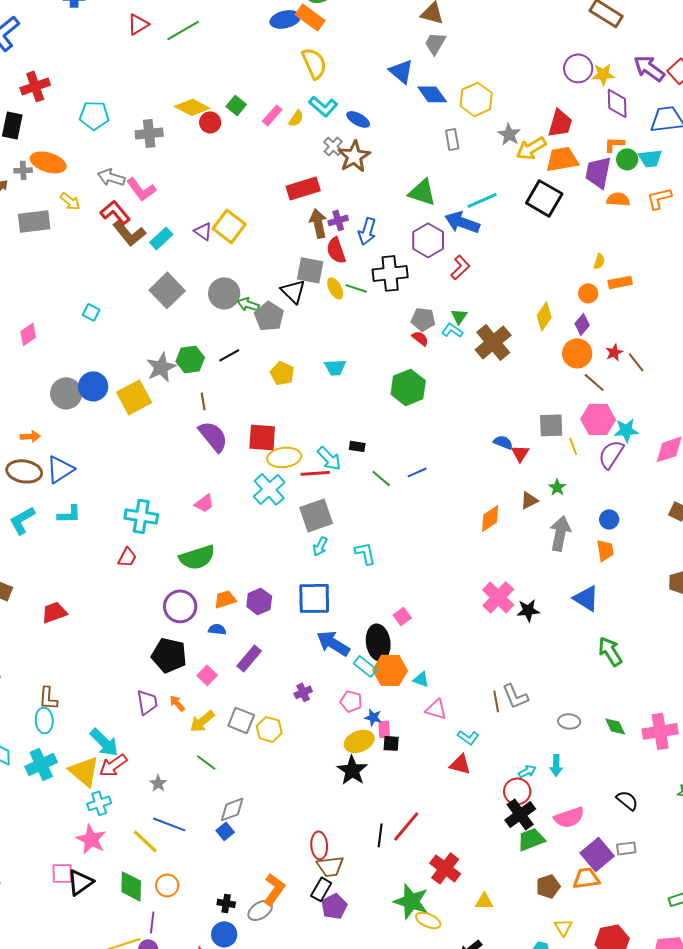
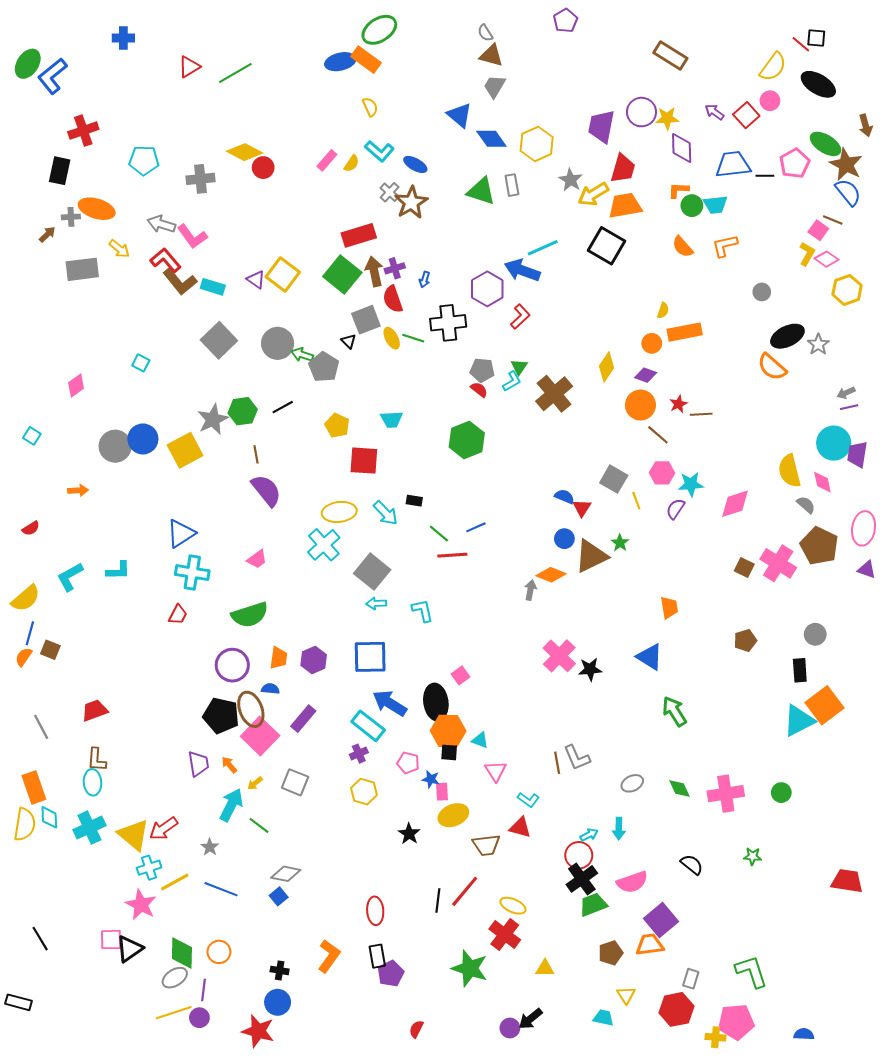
yellow semicircle: (314, 63) -> (370, 107), size x0.6
purple arrow: (649, 68) -> (714, 112), size x0.6
green square: (236, 105) -> (342, 274), moved, size x1.8
purple trapezoid: (598, 172) -> (601, 126), moved
green triangle: (422, 192) -> (481, 191), moved
orange semicircle: (618, 199) -> (683, 247), turned -135
blue arrow: (367, 231) -> (425, 280), size x0.6
cyan rectangle: (161, 238) -> (213, 287), turned 60
gray square: (310, 270) -> (366, 320), turned -32
orange rectangle: (620, 282) -> (685, 332), size x1.4
black triangle: (293, 291) -> (348, 341), size x0.6
purple diamond: (582, 324) -> (646, 375), turned 70
cyan L-shape: (452, 330) -> (512, 381), turned 115
brown line: (636, 362) -> (701, 414), turned -55
pink hexagon: (598, 419) -> (662, 473), size x0.7
gray square: (551, 425) -> (614, 479), turned 32
red square: (262, 437) -> (364, 461), moved
purple semicircle: (611, 454) -> (675, 509), size x0.7
blue triangle: (60, 469) -> (181, 534), moved
brown ellipse: (24, 471) -> (251, 709), moved, turned 60
red line: (315, 473) -> (452, 555), moved
brown triangle: (529, 500) -> (591, 556), size x1.8
gray square: (316, 515) -> (372, 572), turned -32
orange diamond: (490, 518) -> (551, 575), turned 56
blue circle: (609, 519) -> (564, 539), moved
gray arrow: (560, 533) -> (530, 590), moved, size x0.6
cyan arrow: (320, 546) -> (376, 603), turned 60
orange trapezoid: (225, 599) -> (279, 658), turned 115
red trapezoid: (54, 612) -> (95, 710), moved
cyan rectangle: (365, 666) -> (368, 726), moved, size x1.4
pink square: (207, 675) -> (260, 736), size x1.8
pink triangle: (436, 709) -> (495, 771), turned 40
yellow arrow: (202, 721) -> (255, 783), size x0.6
gray ellipse: (569, 721) -> (632, 783), turned -30
yellow hexagon: (269, 729) -> (364, 792), moved
yellow ellipse: (359, 741) -> (453, 815), moved
cyan arrow: (104, 742) -> (231, 805), moved, turned -108
black square: (391, 743) -> (449, 752), moved
black star: (352, 770) -> (409, 834), size x0.7
gray diamond: (232, 809) -> (286, 874), turned 32
yellow line: (145, 841) -> (175, 882), moved, turned -72
gray rectangle: (626, 848) -> (691, 979), moved, turned -66
brown trapezoid: (330, 866) -> (486, 845), moved
black rectangle: (321, 889) -> (377, 956), turned -40
gray ellipse: (260, 910) -> (175, 978), moved
yellow ellipse: (428, 920) -> (513, 906), moved

